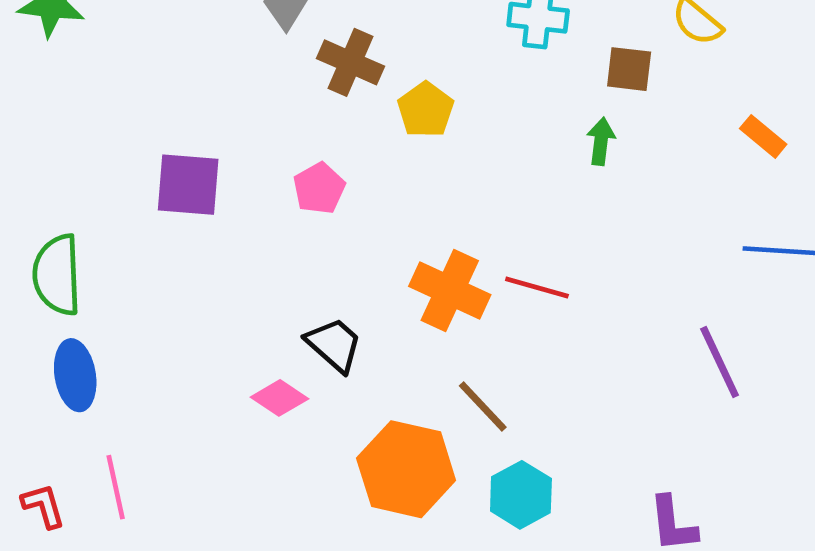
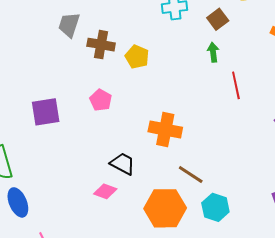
brown square: (629, 69) -> (218, 19), turned -30
red line: (537, 288) -> (236, 85), moved, turned 76

